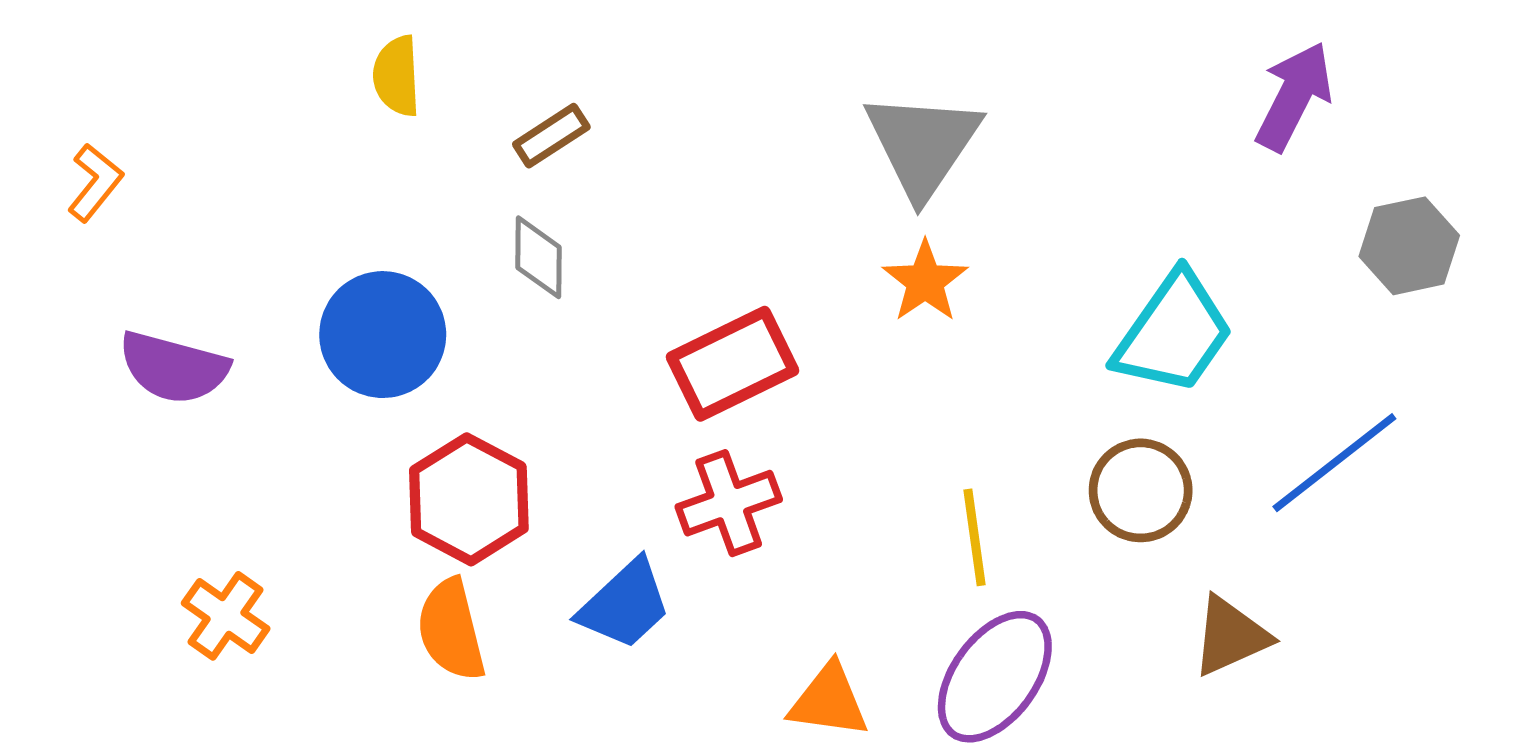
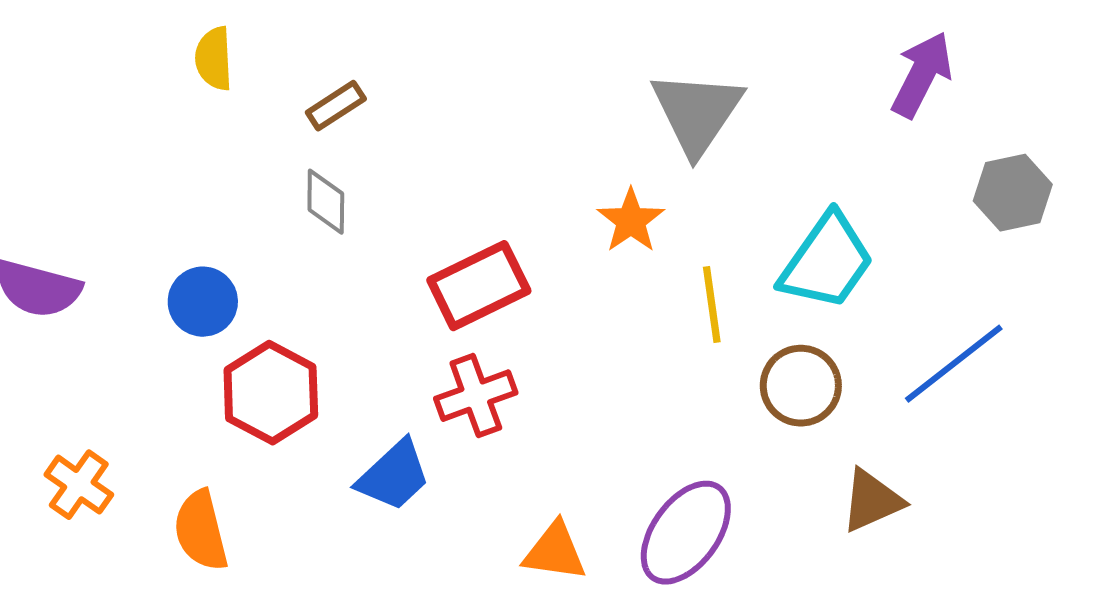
gray triangle: (923, 144) -> (697, 113), moved
blue circle: (383, 335) -> (203, 302), moved, size x0.7
yellow line: (975, 537) -> (712, 305), moved
orange semicircle: (451, 630) -> (201, 531), moved

